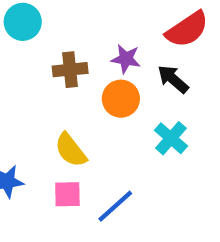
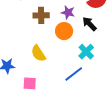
pink square: (67, 194) -> (30, 83), moved
blue line: (115, 206) -> (74, 74), moved

